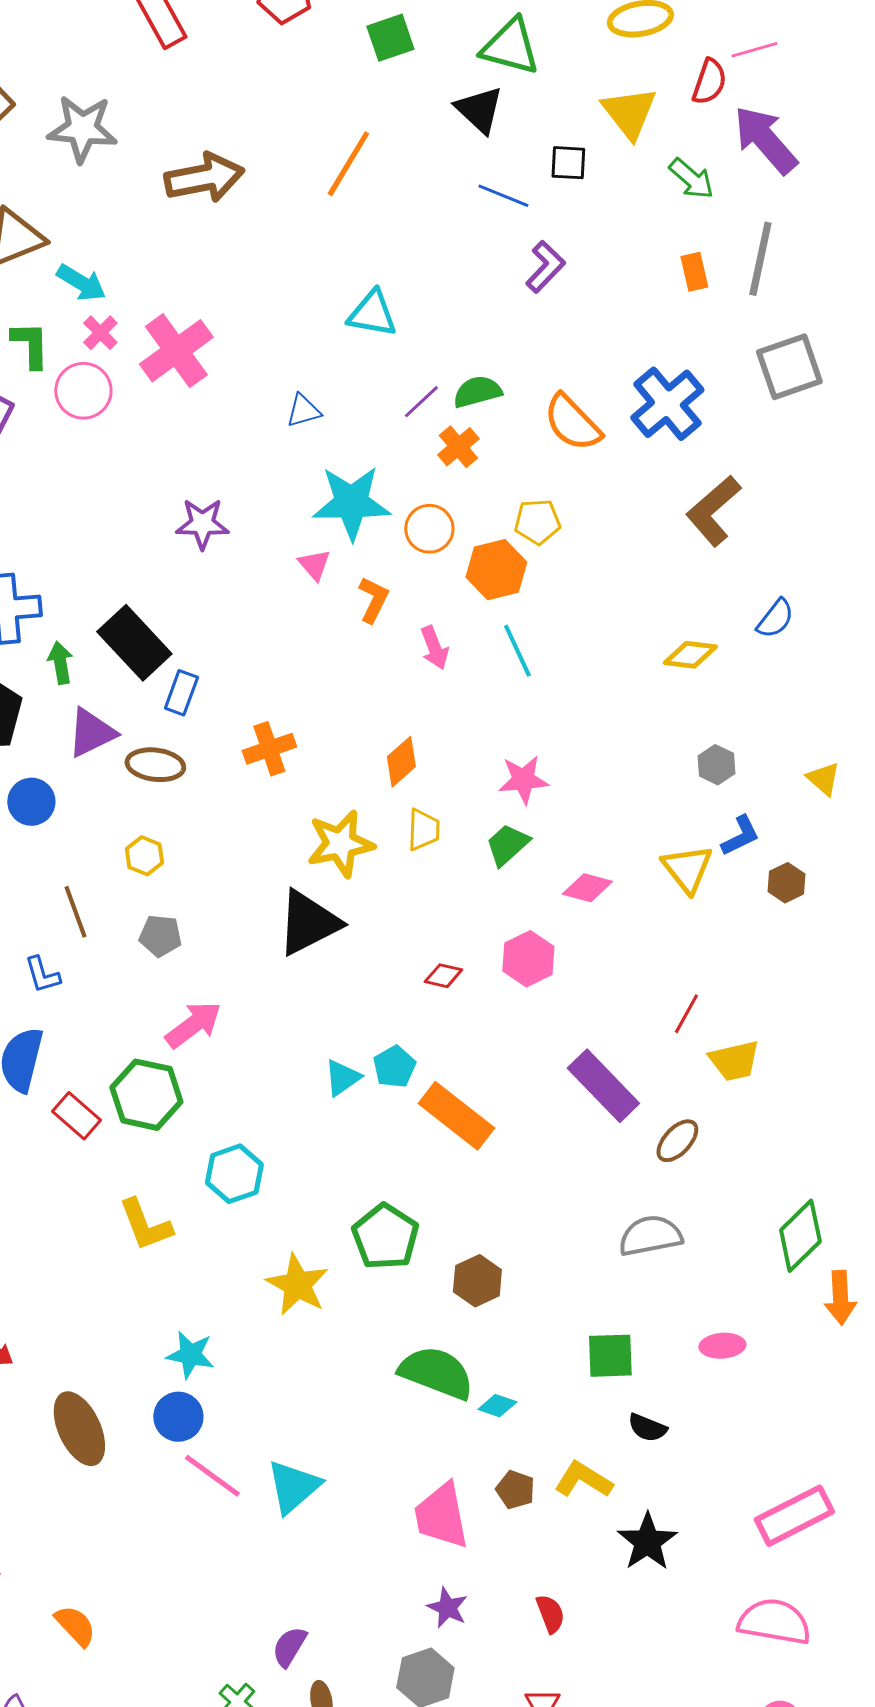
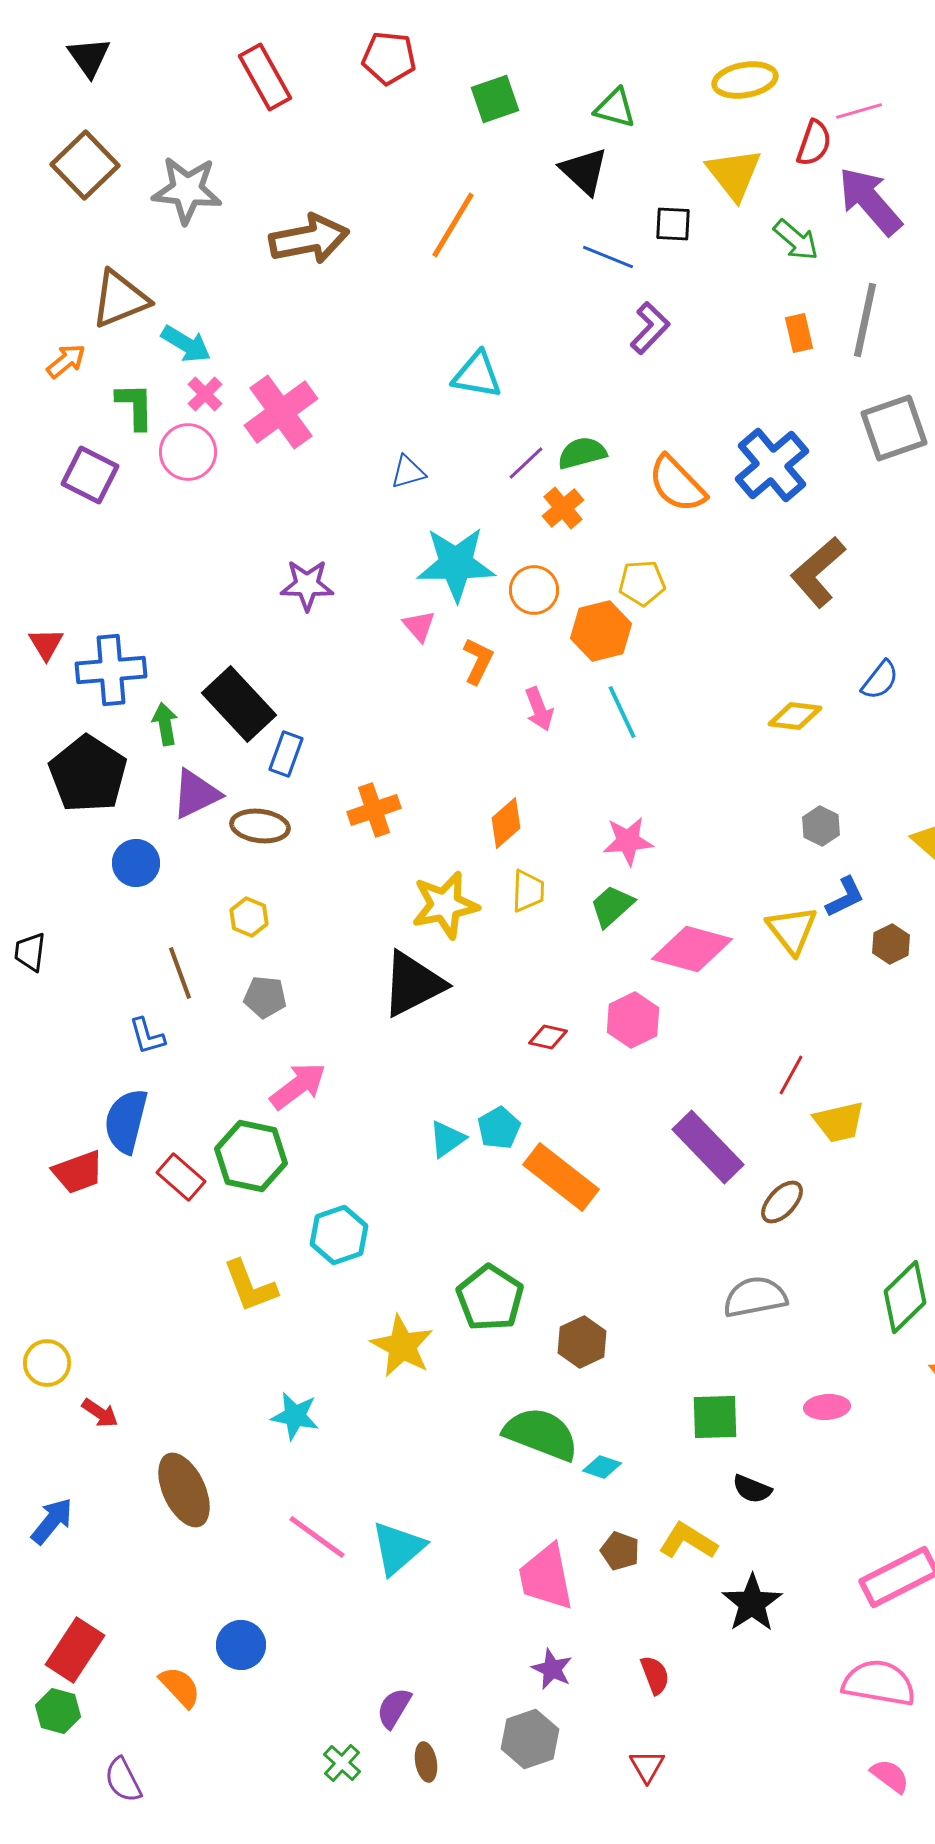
green triangle: (510, 47) -> (615, 108), size x0.7
pink diamond: (587, 888) -> (692, 949), size x1.6
blue circle: (178, 1417) -> (241, 1645), moved

